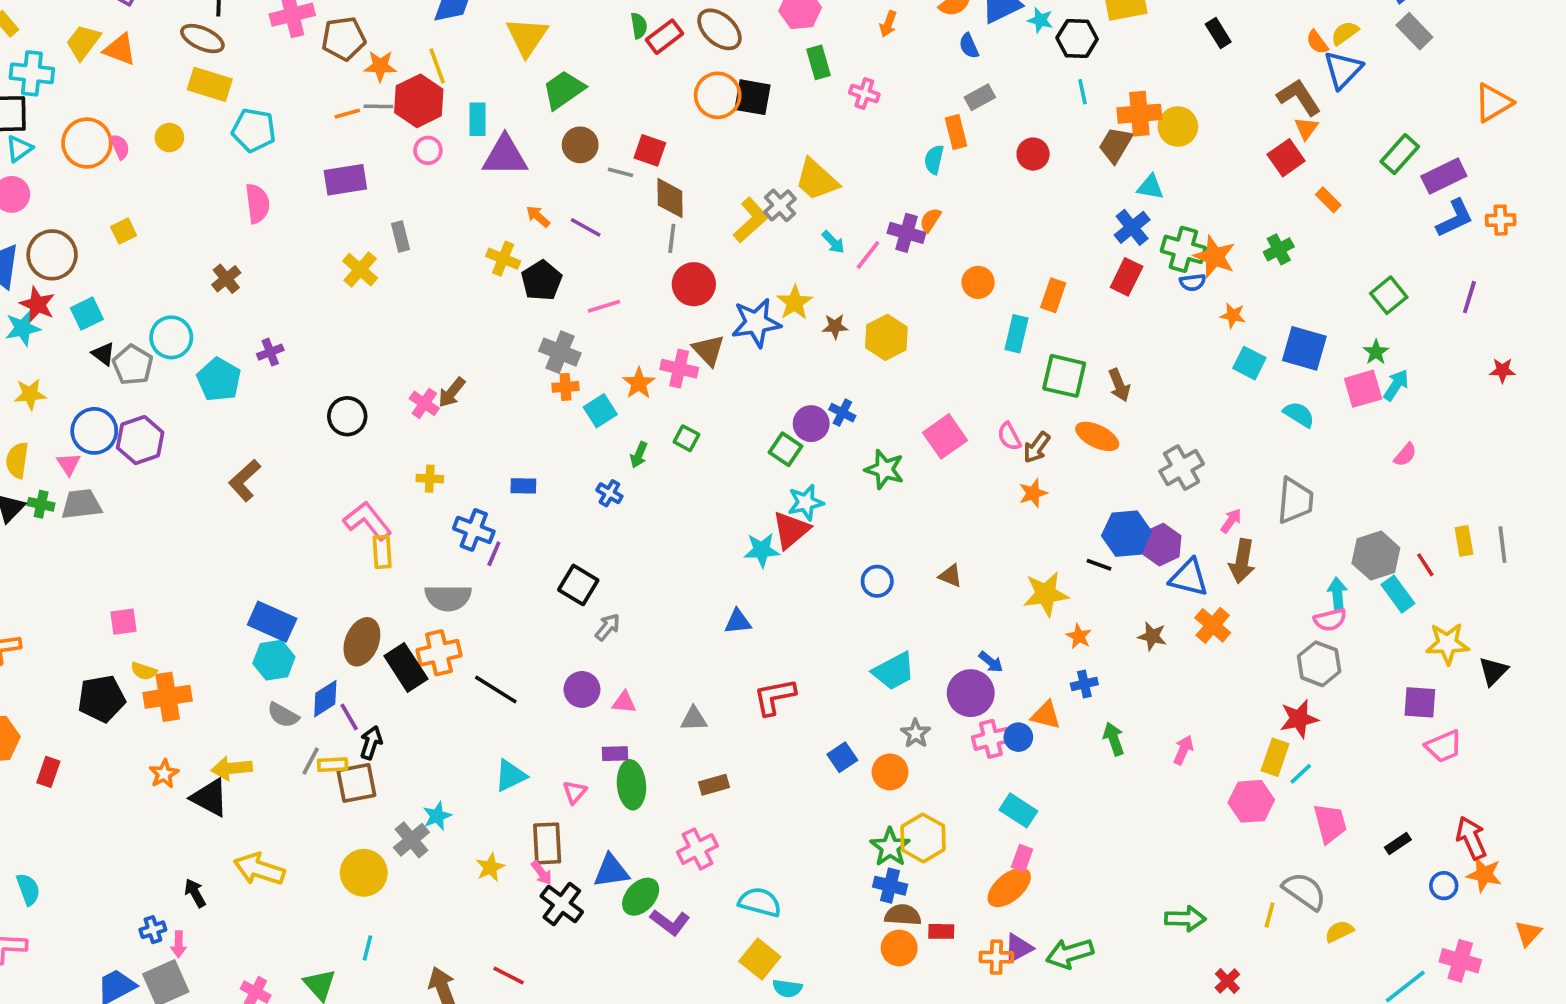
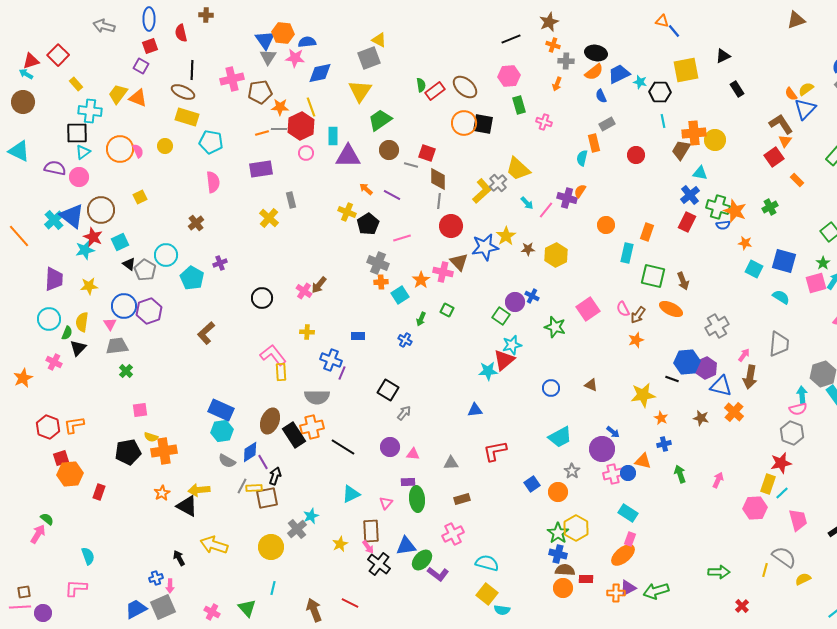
green cross: (41, 504) -> (126, 371), moved, turned 32

